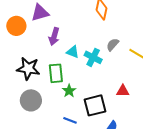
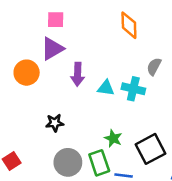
black star: (28, 69) -> (55, 123), size x0.6
green rectangle: (56, 73) -> (99, 163), moved

